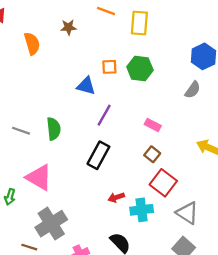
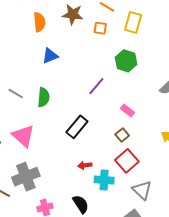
brown star: (68, 27) -> (73, 14), size x1.5
orange square: (109, 67) -> (100, 28), moved
blue triangle: (86, 86) -> (50, 56), moved, turned -48
purple line: (104, 115) -> (96, 86), moved

